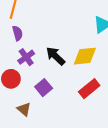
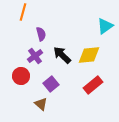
purple semicircle: (17, 33) -> (41, 34), moved
brown triangle: (24, 109) -> (41, 104), moved

